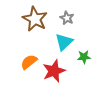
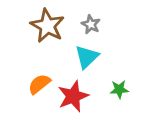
green star: (84, 57) -> (119, 89), moved

